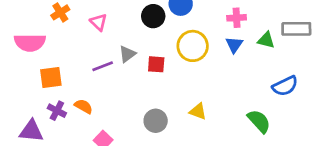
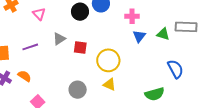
pink cross: (237, 18) -> (132, 16), moved
yellow circle: (193, 46) -> (108, 60), moved
purple line: (103, 66) -> (30, 47), moved
blue semicircle: (285, 86) -> (175, 69), turned -96
green semicircle: (259, 121) -> (155, 94), turned 114

